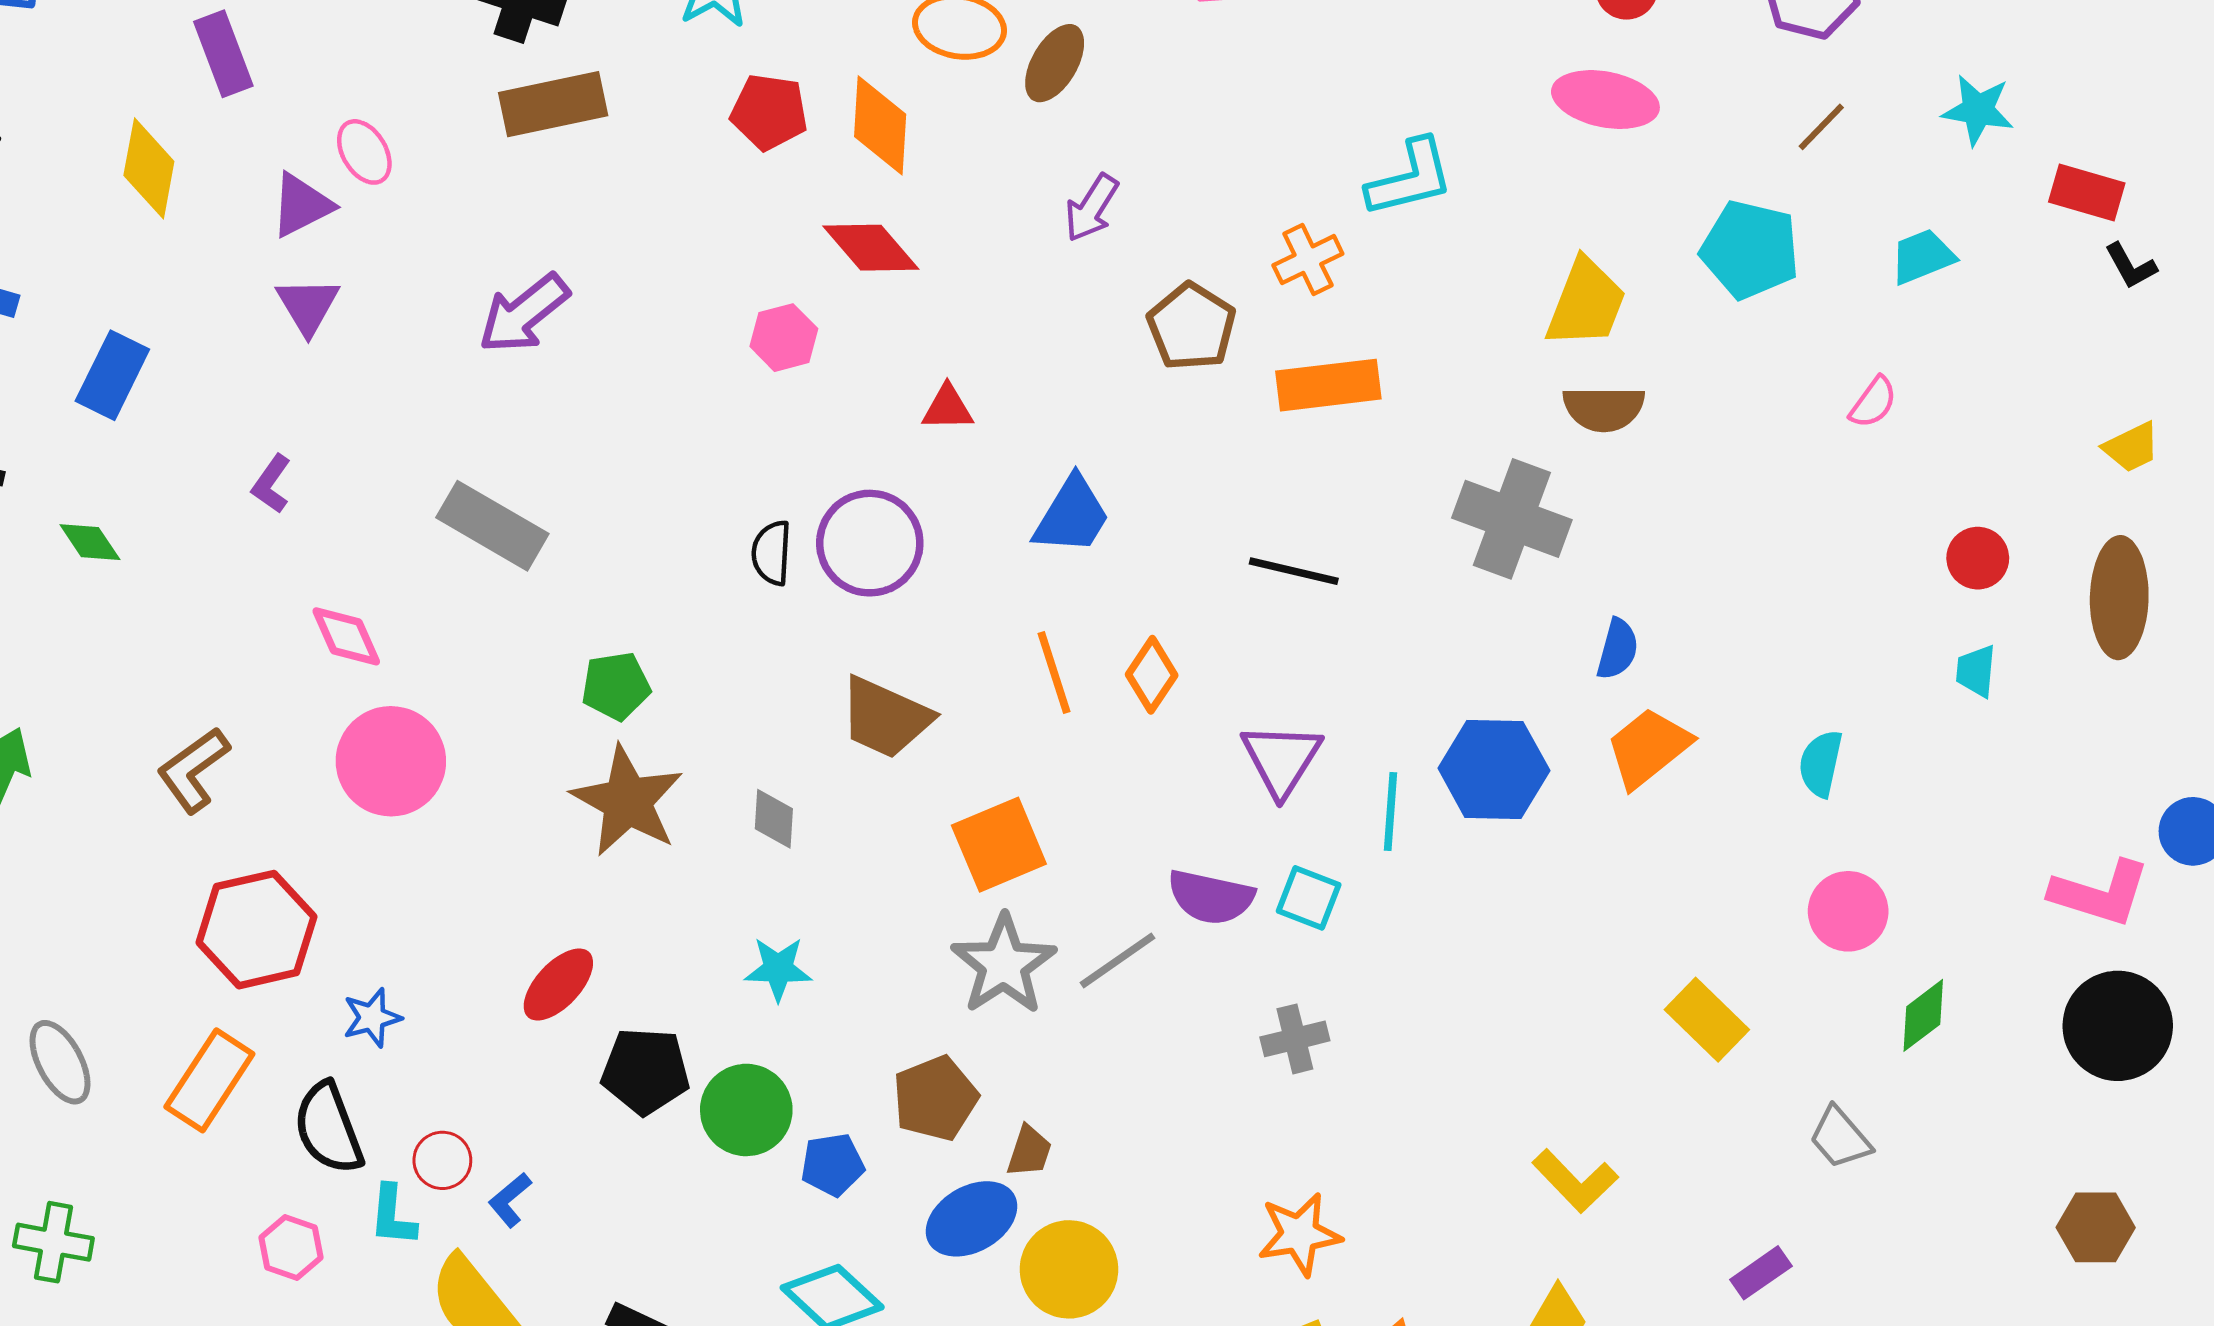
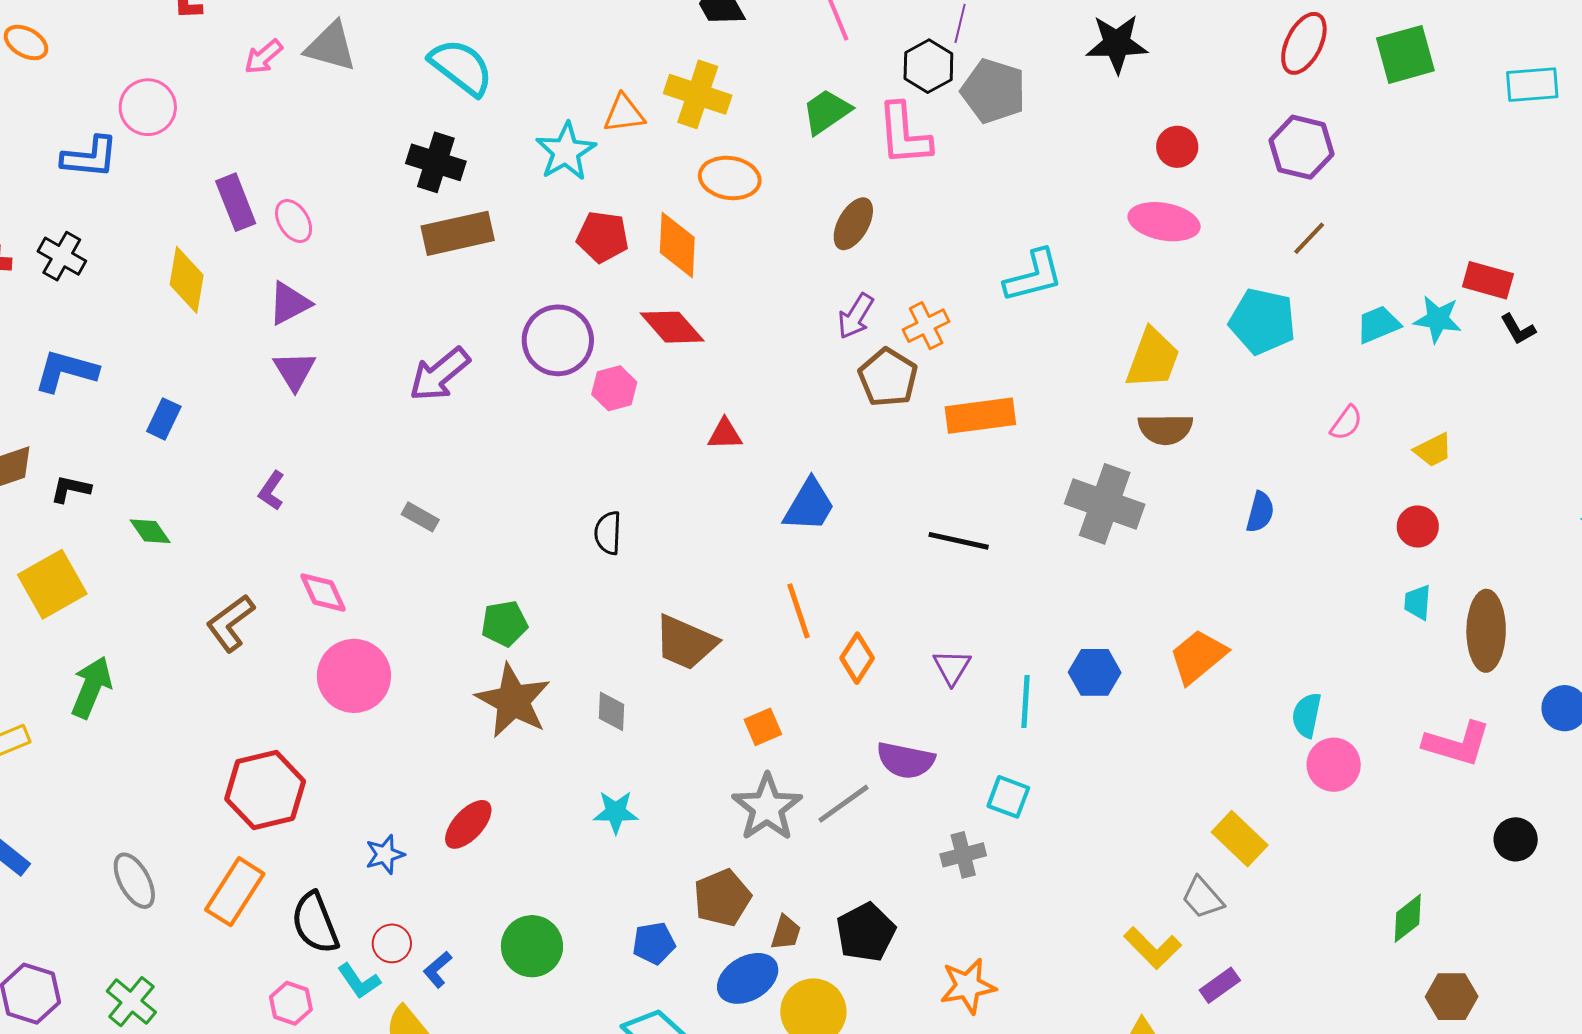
brown ellipse: (1055, 63) -> (853, 224), moved
cyan star: (1978, 110) -> (1438, 319), moved
pink ellipse: (364, 152) -> (294, 221), moved
purple arrow: (1092, 208) -> (856, 316), moved
orange cross: (1308, 260) -> (926, 326), moved
blue rectangle: (112, 375) -> (164, 419), size x0.7
yellow trapezoid: (2131, 447) -> (1433, 450), moved
gray rectangle: (492, 526) -> (420, 517), size x0.5
purple circle: (870, 543) -> (558, 340), moved
brown ellipse: (2119, 598) -> (1486, 631), moved
blue semicircle: (1618, 649) -> (1260, 512), moved
orange diamond: (1152, 675) -> (857, 658), moved
purple triangle: (1281, 759) -> (952, 667), size x0.7
cyan semicircle: (1821, 764) -> (1307, 715), moved
blue hexagon: (1494, 769) -> (1095, 672), size x0.7
brown L-shape: (193, 770) -> (230, 623), moved
orange square: (999, 845) -> (763, 727), size x0.6
pink L-shape: (2100, 893) -> (1457, 744), moved
cyan square: (1309, 898) -> (1008, 797), moved
green diamond: (1923, 1015) -> (1408, 918), moved
blue star: (372, 1018) -> (385, 854), moved
black circle: (2118, 1026) -> (1516, 839), size x0.6
black pentagon: (645, 1071) -> (866, 932), moved, turned -30
green circle: (746, 1110) -> (532, 946), moved
gray trapezoid: (1840, 1138) -> (1203, 898), moved
cyan L-shape: (393, 1216) -> (359, 981), turned -39
brown hexagon: (2096, 1227) -> (1452, 997), moved
green cross: (53, 1242) -> (131, 1002), turned 30
purple rectangle: (1761, 1273) -> (1220, 985), moved

